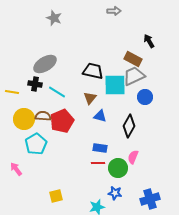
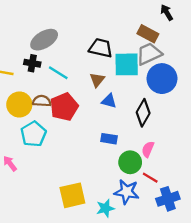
blue circle: (145, 97) -> (162, 79), size x1.6
red line: (98, 163) -> (150, 178), moved, turned 32
blue star: (115, 193) -> (127, 192), size x1.5
yellow square: (56, 196) -> (72, 195), moved, size x1.6

